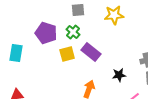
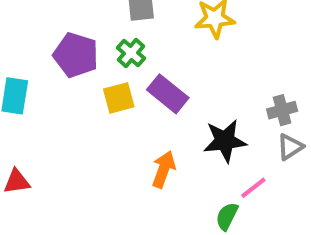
black star: (119, 75) -> (225, 141), size x1.5

